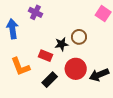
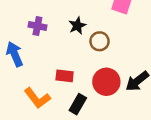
black star: (62, 44) -> (77, 26), moved

